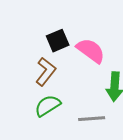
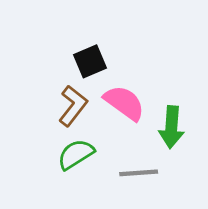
pink semicircle: (91, 51) -> (124, 103), moved

